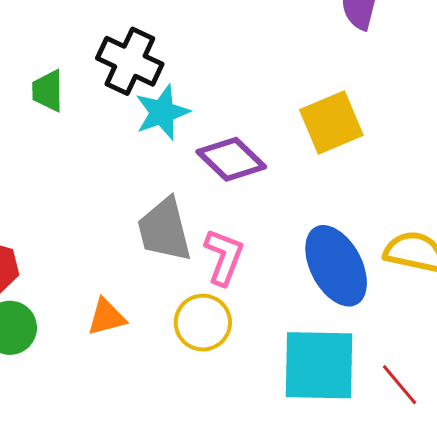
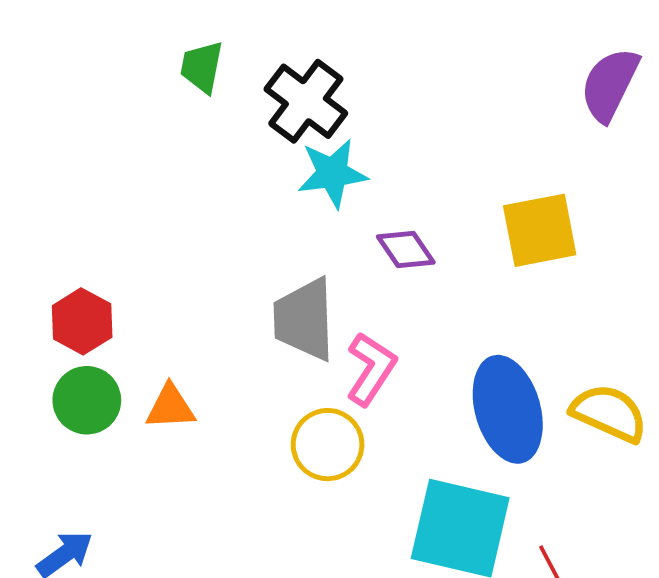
green trapezoid: (48, 91) -> (202, 67), moved
purple diamond: (231, 159) -> (406, 250), size x0.7
orange triangle: (106, 317) -> (170, 407), moved

